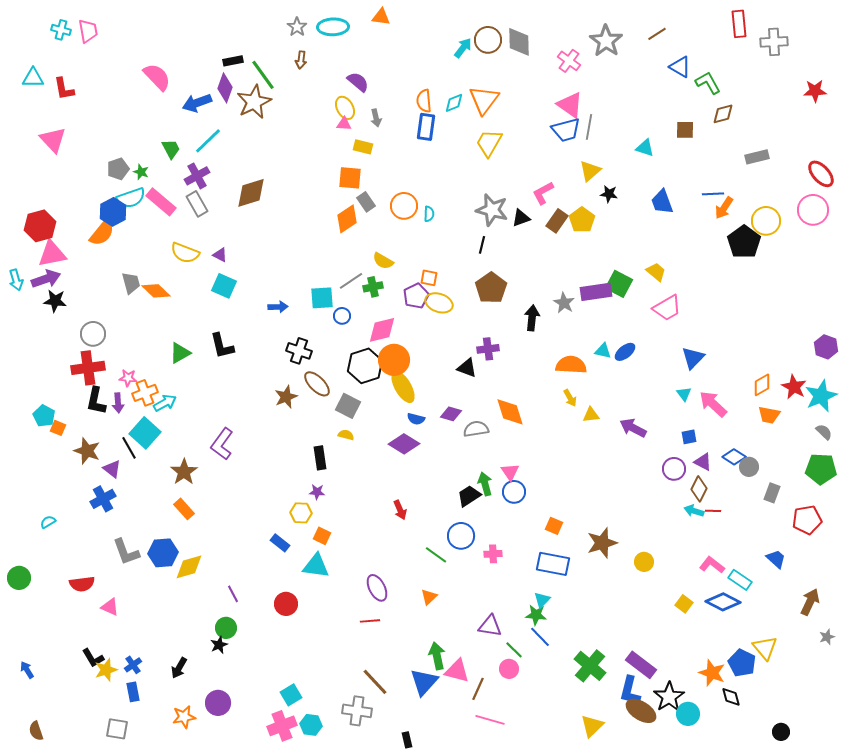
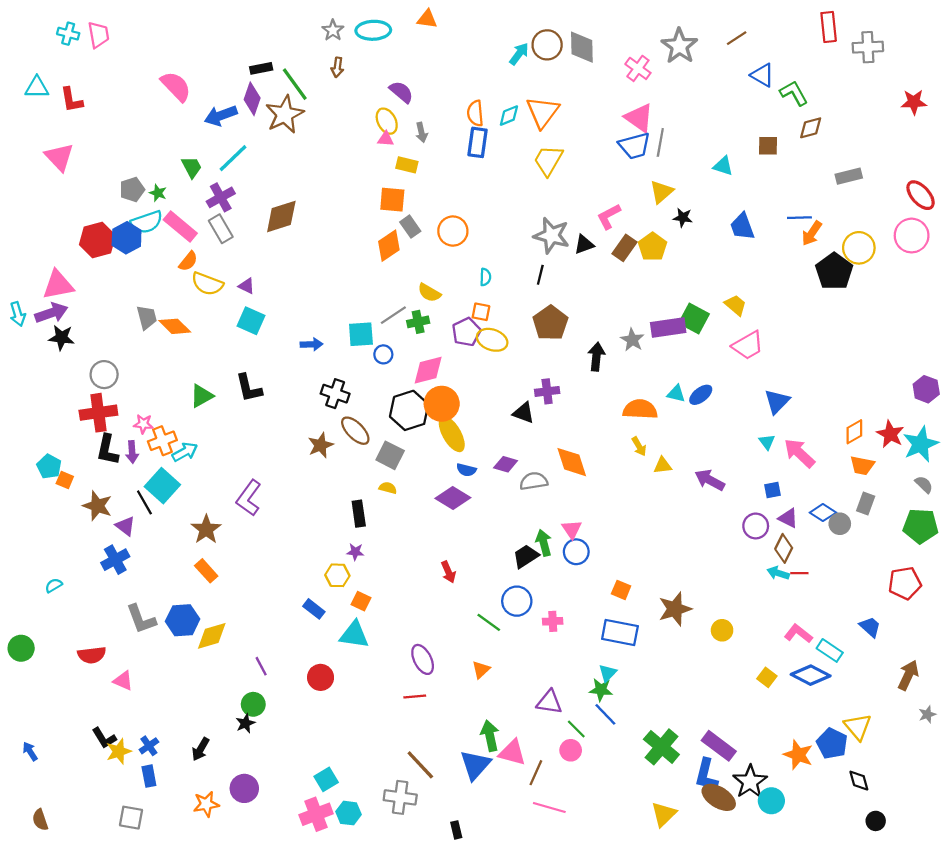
cyan semicircle: (429, 214) -> (485, 277), moved
red hexagon: (40, 226) -> (97, 240), moved
orange semicircle: (102, 233) -> (188, 261), moved, size x0.7
gray rectangle: (772, 493) -> (866, 504), moved
black diamond: (731, 697) -> (859, 781), moved

